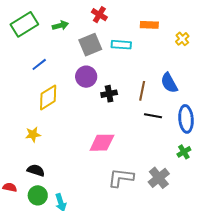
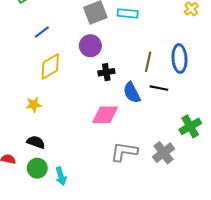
blue semicircle: (169, 83) -> (132, 93), moved
black cross: (109, 94) -> (106, 72), moved
blue ellipse: (186, 119) -> (179, 58), moved
green cross: (184, 152) -> (190, 126), size x1.5

